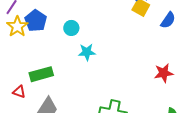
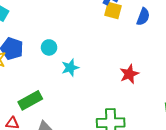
red star: (164, 73) -> (129, 74), moved

